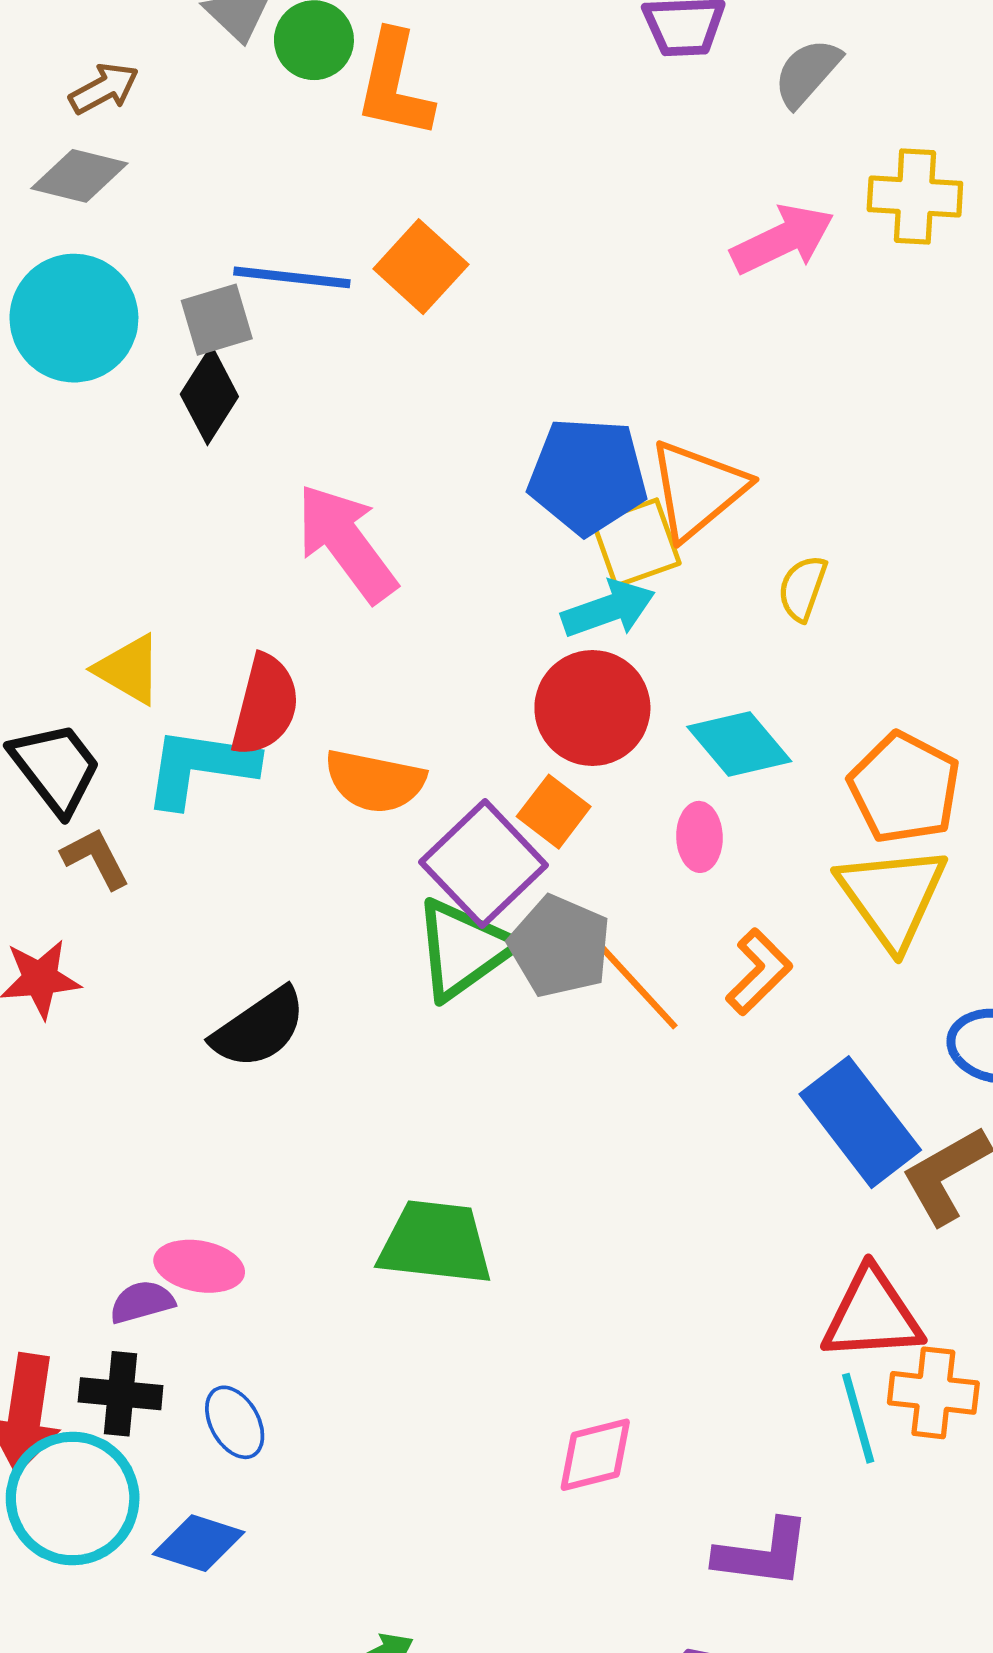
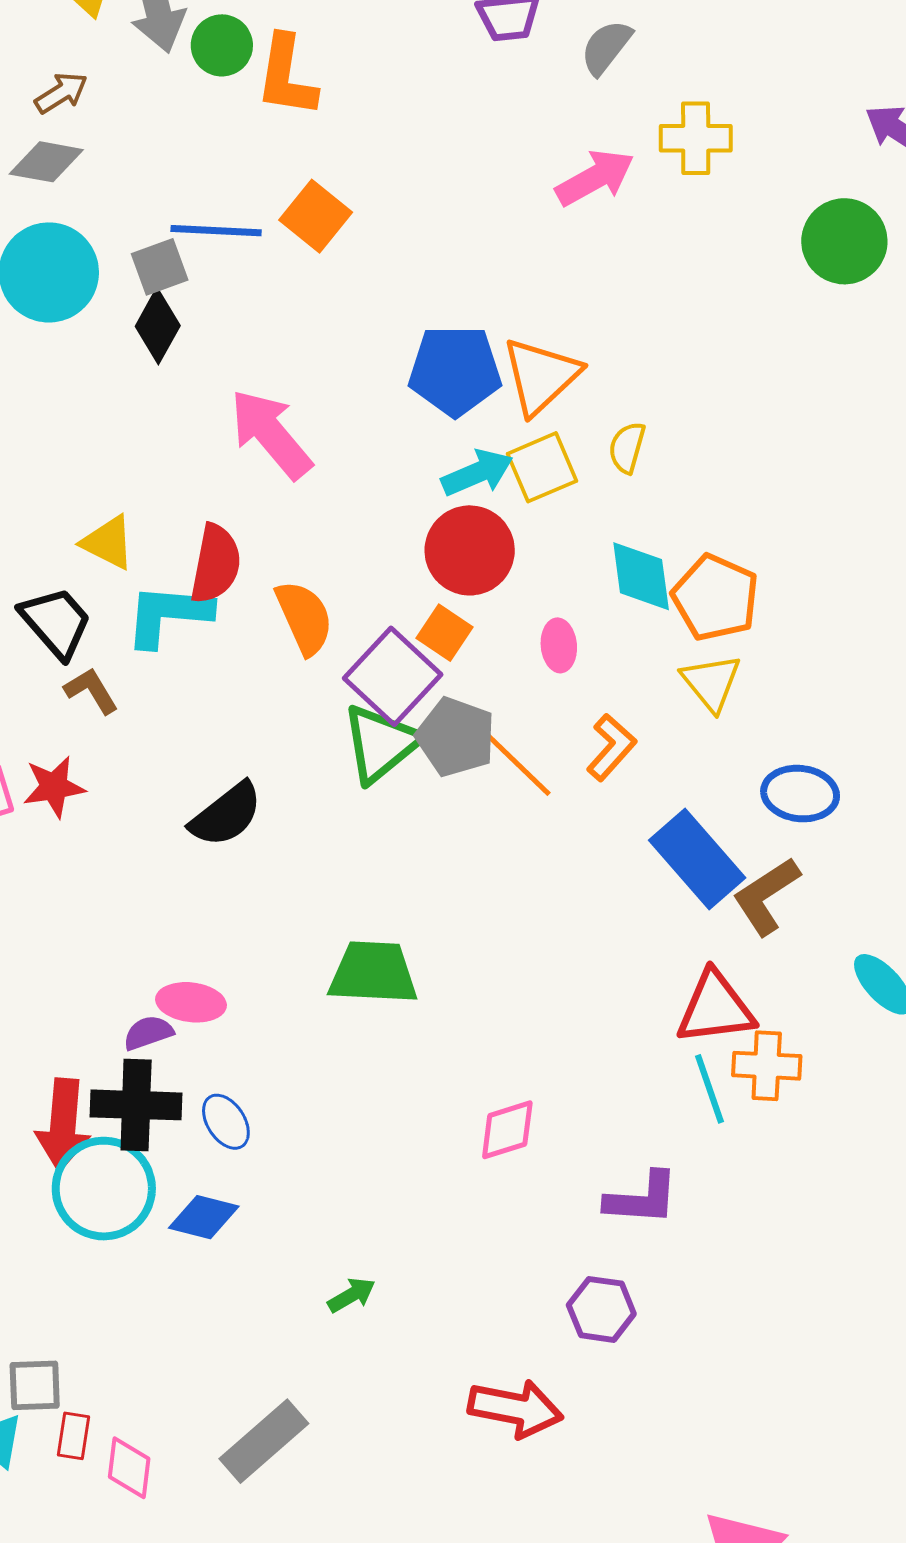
yellow square: (636, 543) -> (542, 467), moved
cyan diamond: (739, 744) -> (641, 576), moved, turned 36
orange semicircle: (375, 781) -> (304, 618), turned -122
yellow triangle: (892, 897) -> (711, 683), size x0.7
black cross: (121, 1394) -> (136, 1105), size x1.4

